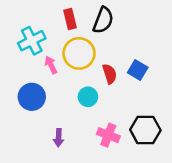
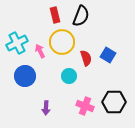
cyan cross: (32, 41) -> (17, 43), moved

